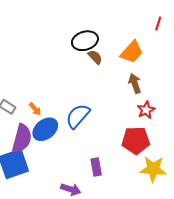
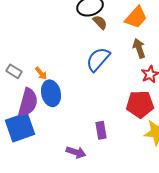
blue semicircle: (78, 116) -> (98, 59), moved
blue ellipse: (45, 129) -> (51, 93), turned -65

